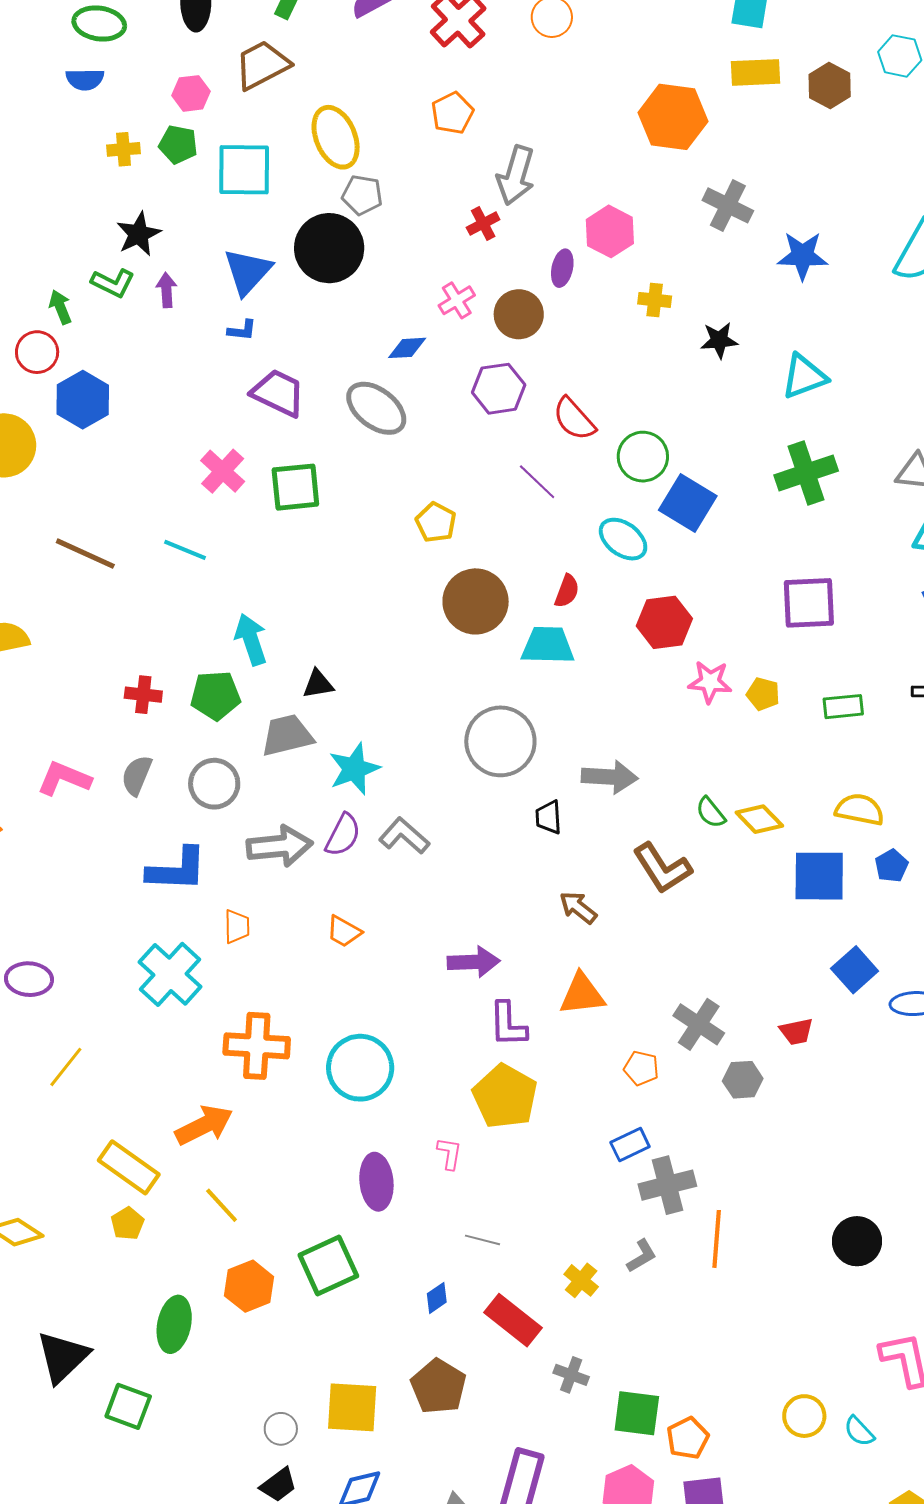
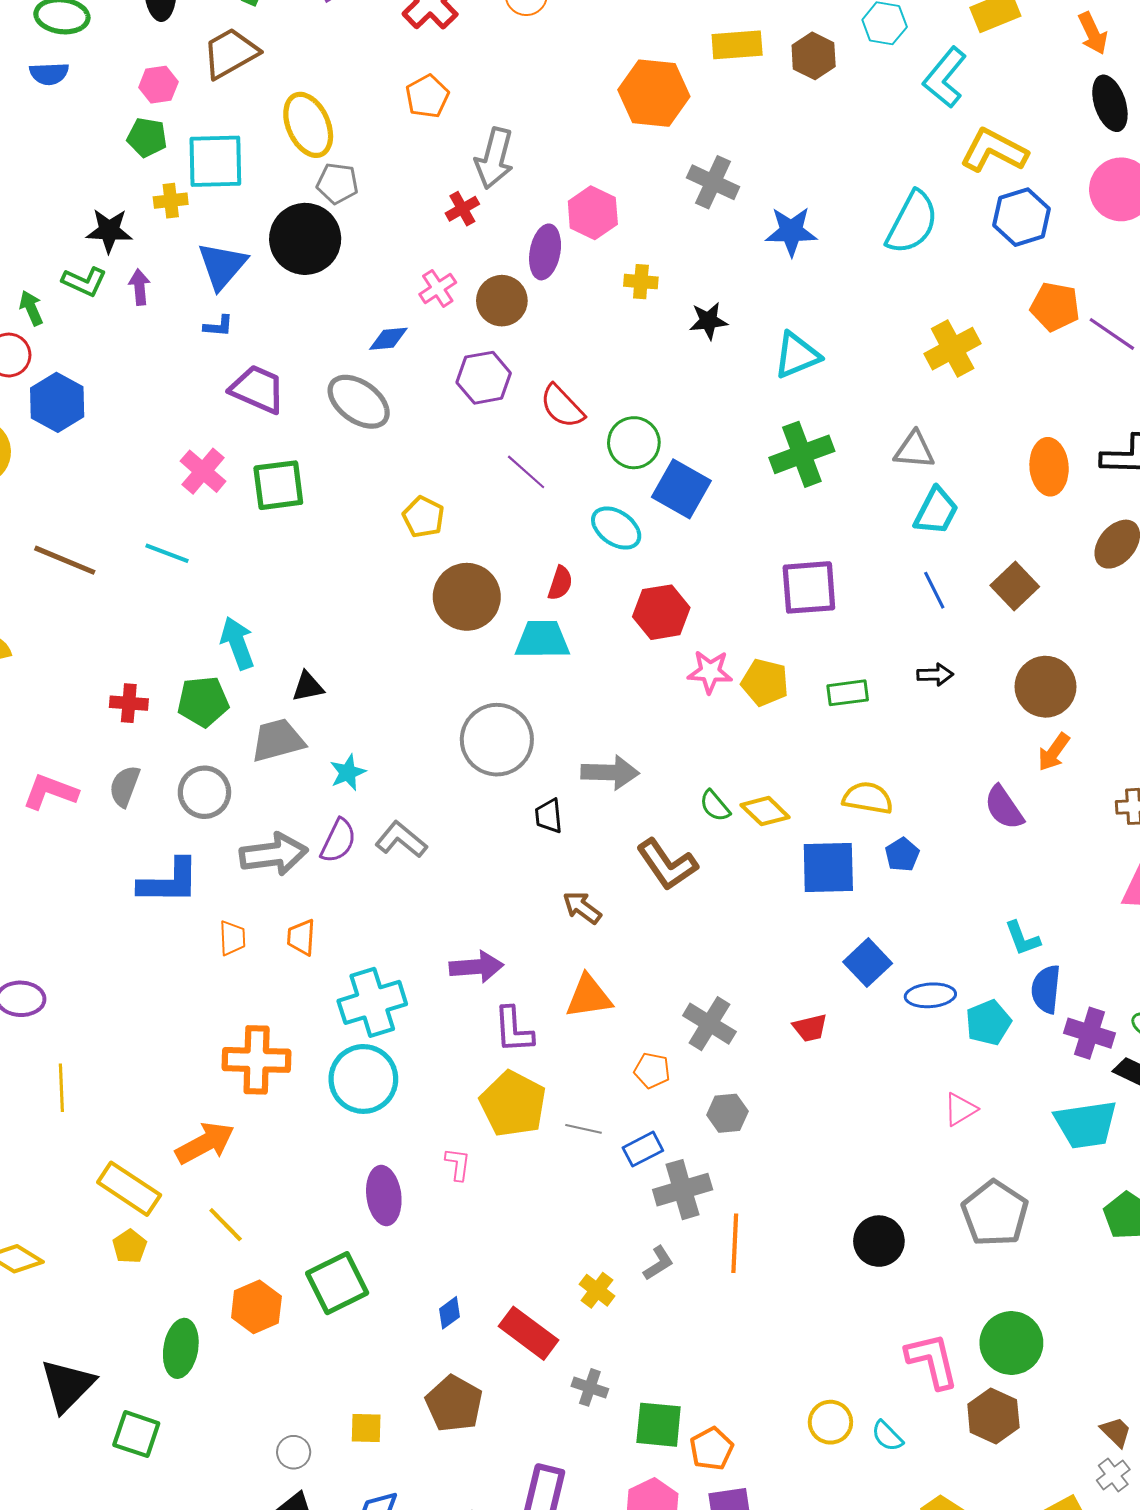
yellow cross: (123, 149) -> (171, 201), moved
black star: (139, 234) -> (109, 231), turned 30
purple ellipse: (562, 268) -> (545, 252), size x1.4
yellow pentagon: (763, 694) -> (765, 682), size x1.4
cyan star: (354, 769) -> (348, 772), size x0.7
orange trapezoid: (344, 932) -> (301, 937), moved, turned 66
cyan cross: (170, 974) -> (372, 1002), moved, turned 32
yellow line: (66, 1067) -> (61, 1088), turned -39
gray hexagon: (743, 1080) -> (727, 1113), moved
gray line: (482, 1240) -> (583, 1129), moved
yellow square: (352, 1407) -> (366, 1428), size x0.6

